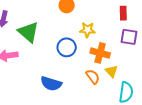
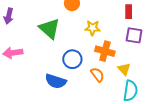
green triangle: (28, 32) -> (49, 29), moved
blue circle: (67, 47) -> (72, 59), moved
yellow triangle: (111, 71) -> (124, 69), moved

